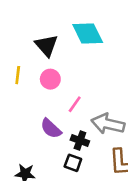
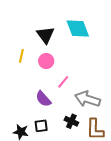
black cross: (80, 140) -> (71, 121), moved
black square: (73, 163) -> (41, 126), moved, turned -32

